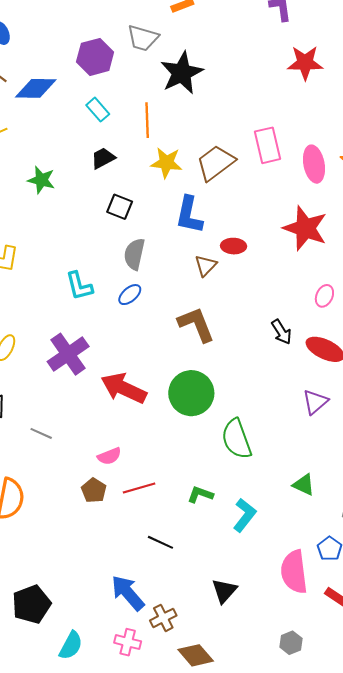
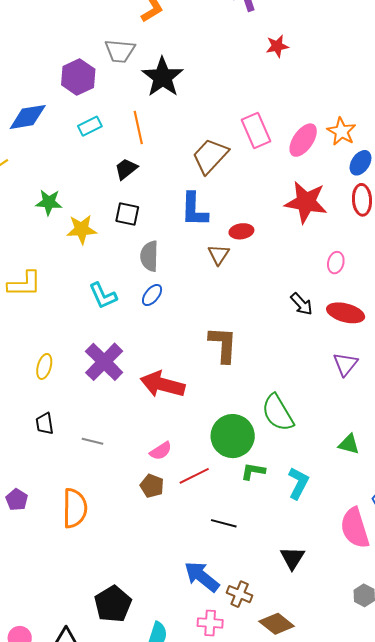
red star: (305, 63) -> (277, 46), size x0.7
cyan rectangle: (98, 110) -> (90, 126), turned -65
black trapezoid: (103, 158) -> (126, 169), moved
yellow star: (166, 163) -> (82, 229), moved
pink ellipse: (314, 164) -> (303, 140), turned 56
brown L-shape: (196, 324) -> (223, 345), moved, turned 36
green circle: (191, 393) -> (233, 436), moved
brown cross: (163, 618) -> (240, 594), turned -30

